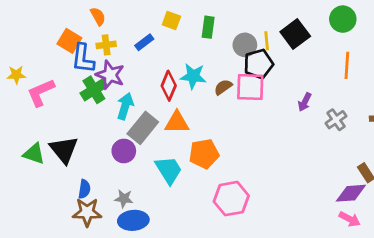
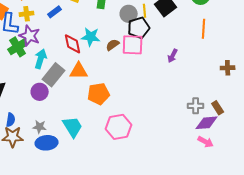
red diamond: (169, 86) -> (73, 44), turned -35
gray cross: (336, 120) -> (196, 106), moved, turned 35
cyan trapezoid: (169, 170) -> (73, 127), moved

